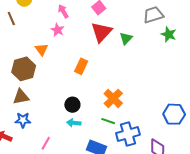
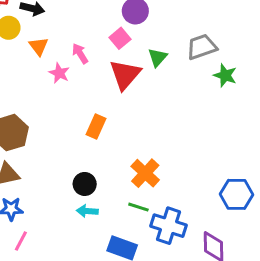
pink arrow: (63, 11) -> (80, 54), moved
green triangle: (126, 38) -> (158, 57), moved
orange triangle: (42, 49) -> (39, 46), moved
blue cross: (128, 134) -> (169, 226), turned 35
pink line: (46, 143) -> (21, 241), moved

